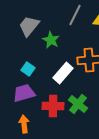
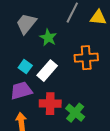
white rectangle: (63, 73) -> (47, 71), moved
green cross: (78, 104) -> (75, 113), moved

